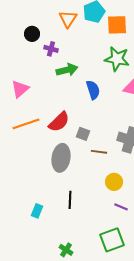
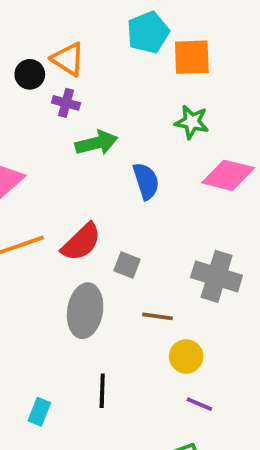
orange triangle: (68, 19) -> (68, 59), moved, turned -30
green star: (117, 59) -> (192, 122), size x0.7
brown line: (99, 152) -> (158, 316), moved

